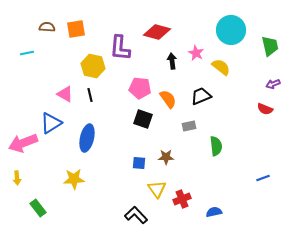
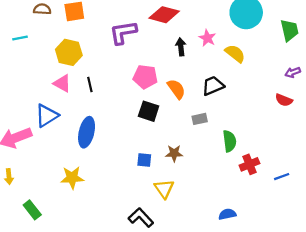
purple L-shape: (120, 48) -> (123, 32), turned 76
yellow hexagon: (93, 66) -> (69, 52), moved
red cross: (182, 199) -> (249, 164), moved

